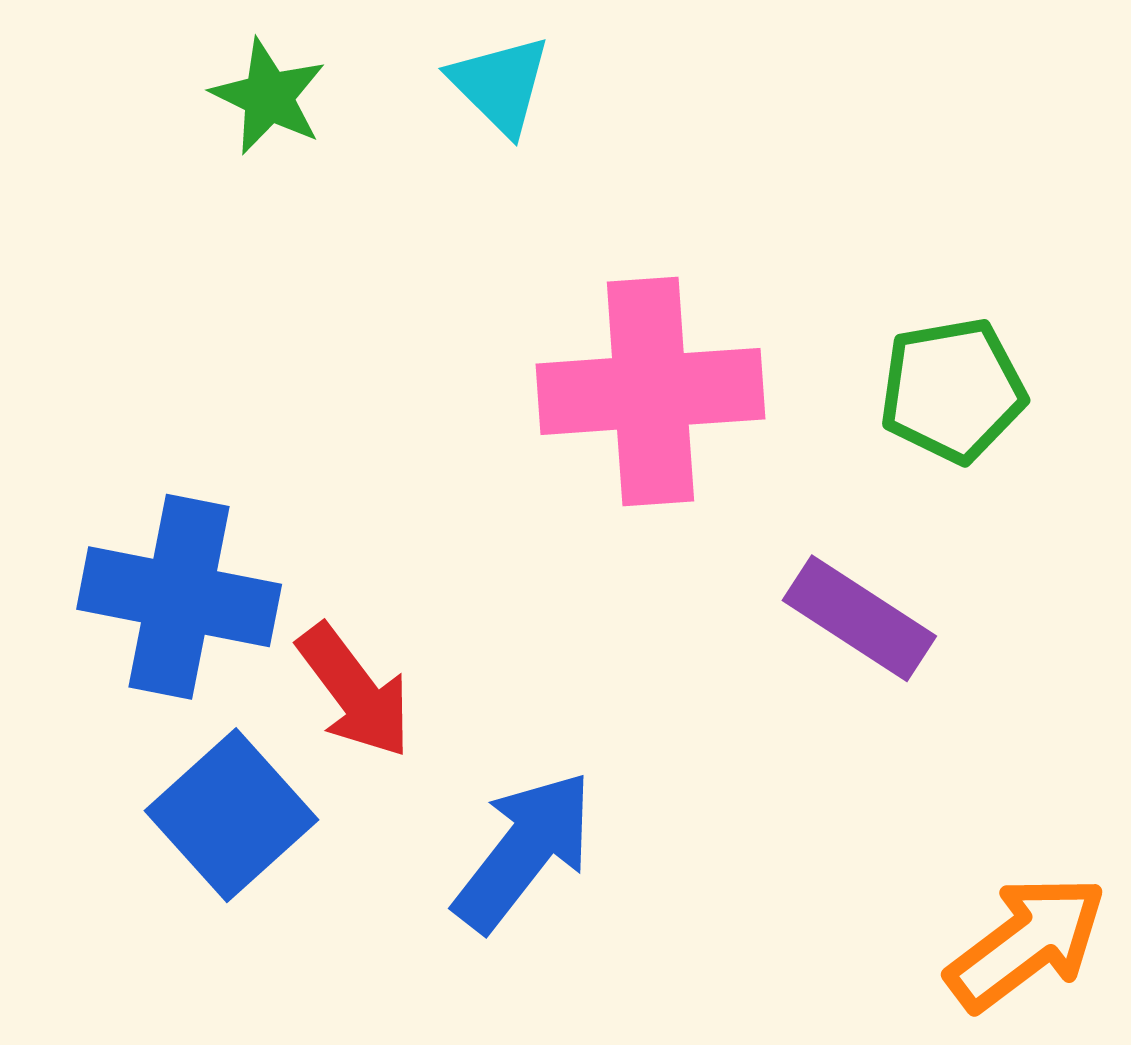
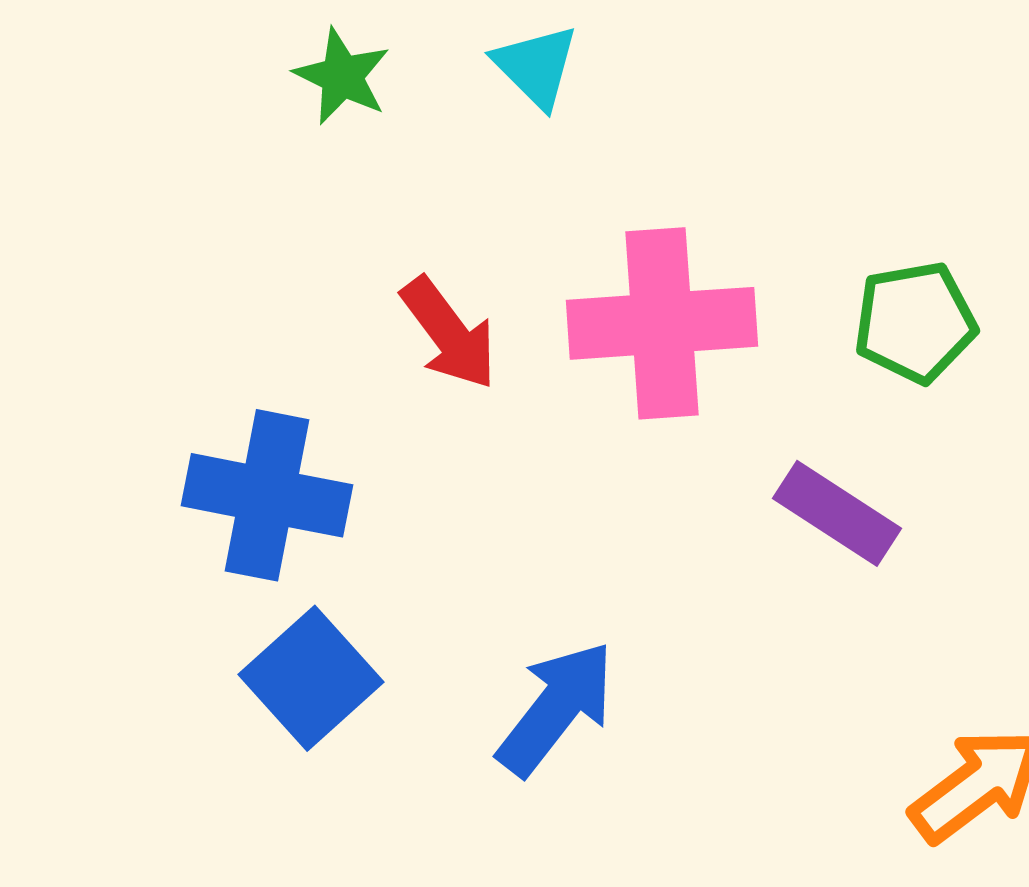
red arrow: (354, 691) -> (449, 333), moved

